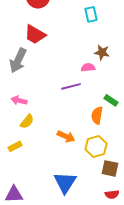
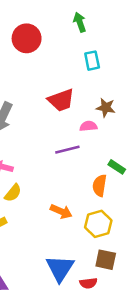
red trapezoid: (35, 34) -> (61, 100), moved, turned -50
brown square: (110, 168) -> (106, 260), moved
red semicircle: (112, 194) -> (88, 283), moved

